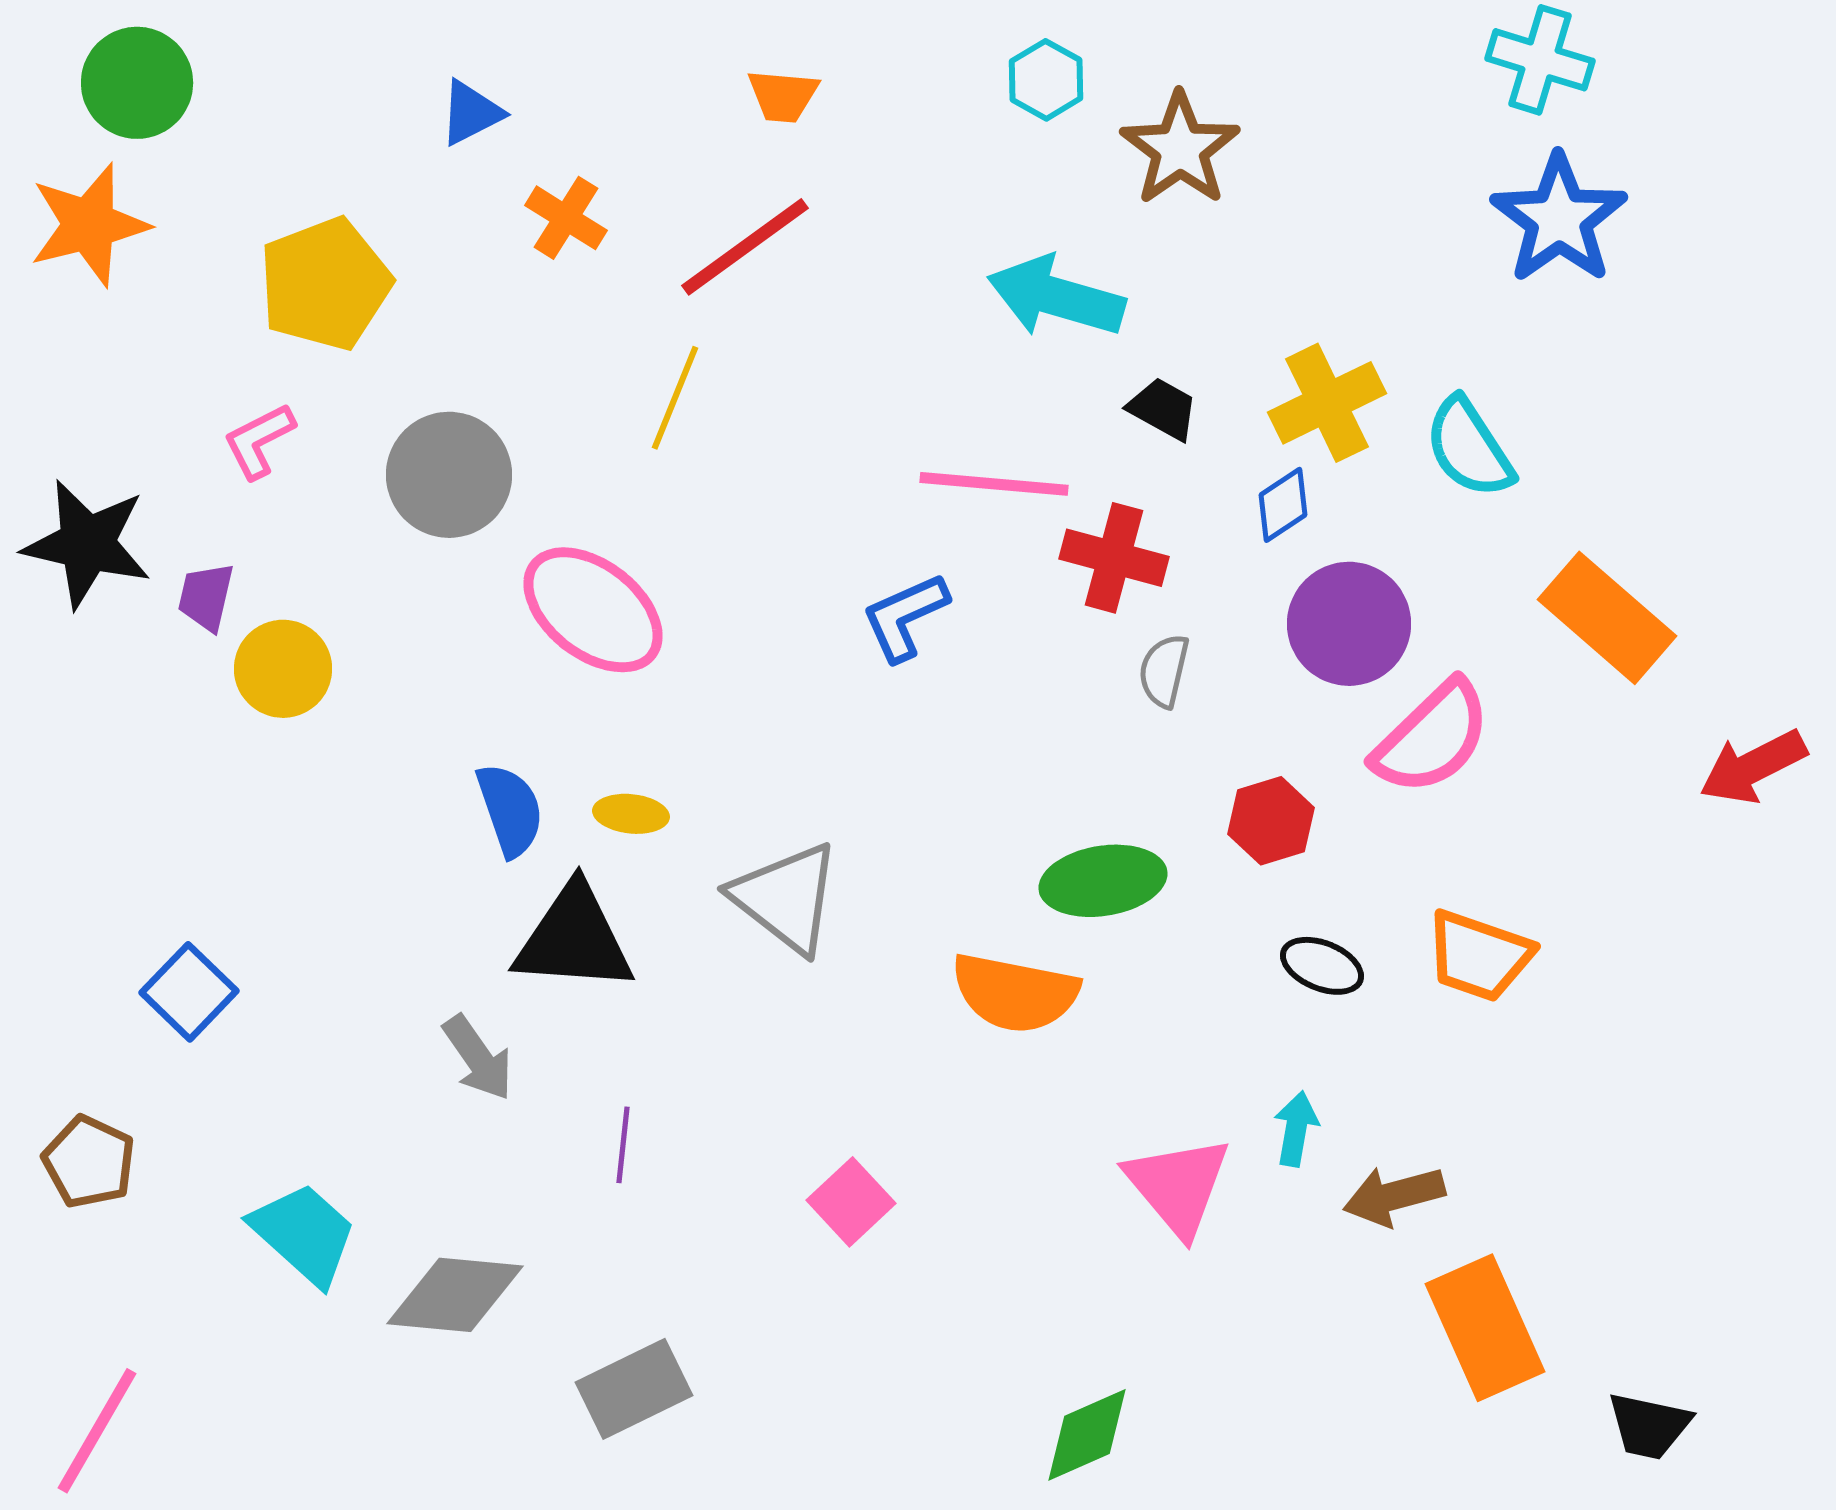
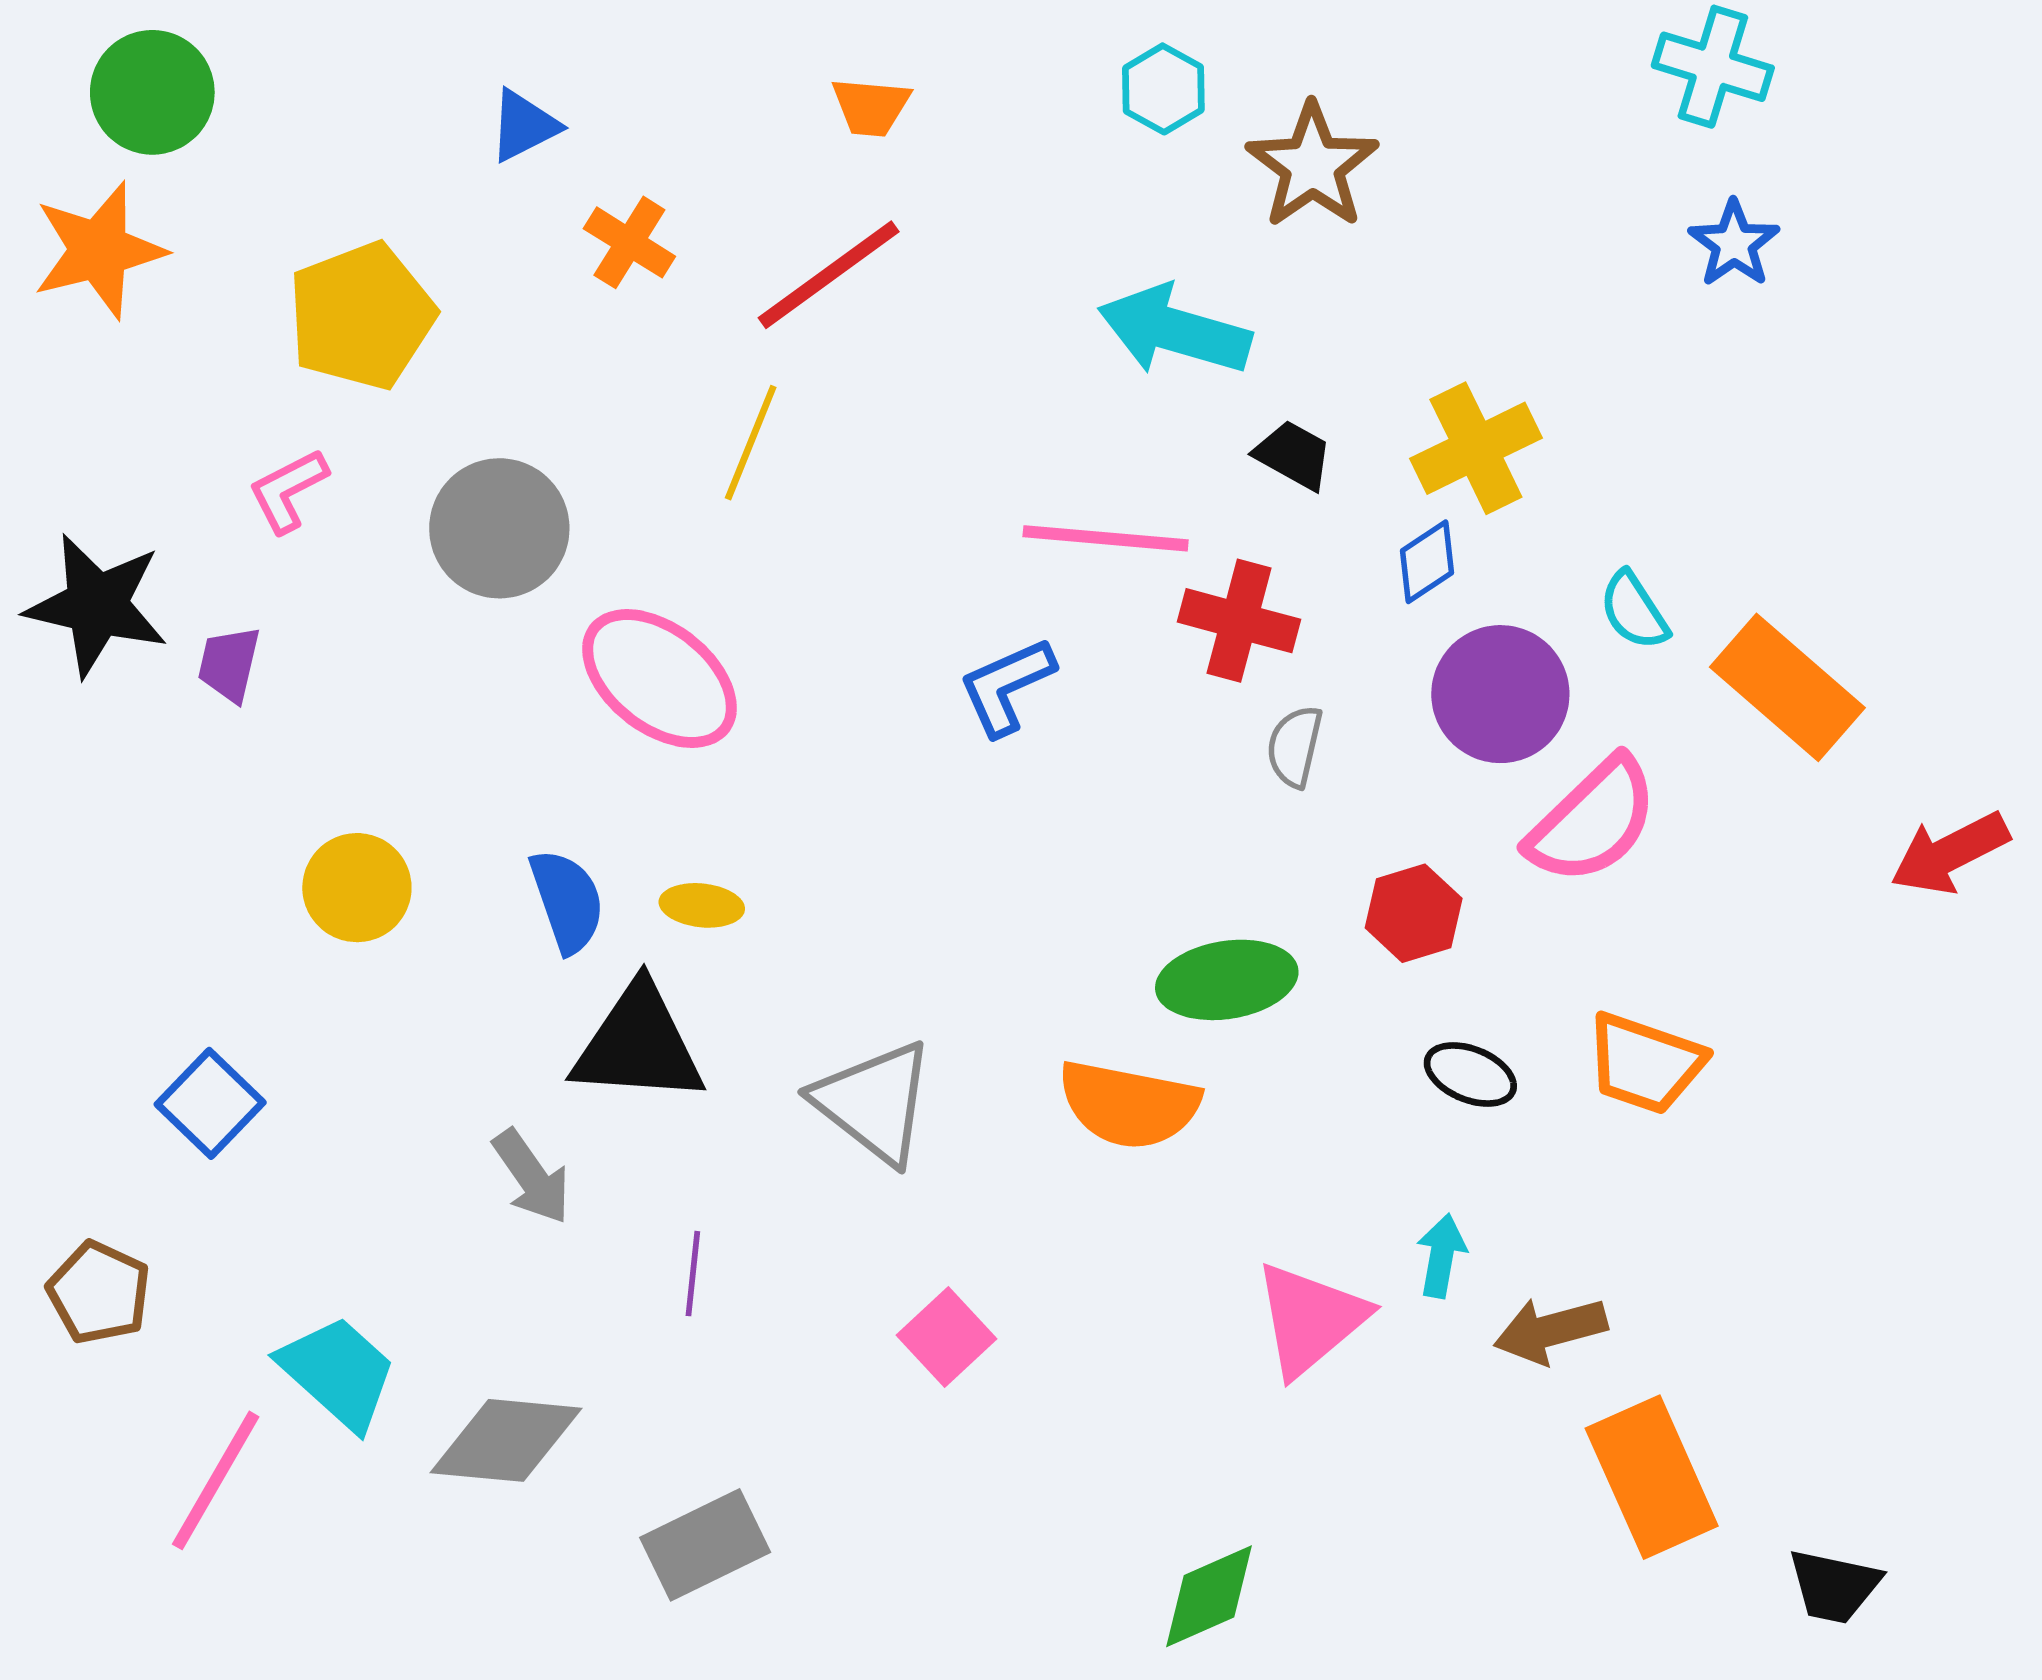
blue star: (1559, 219) -> (1734, 244), size x0.6
cyan semicircle: (1469, 448) -> (1634, 611), moved, size x0.7
yellow circle: (283, 669) -> (357, 888), moved
gray triangle: (786, 898) -> (874, 1102), moved
pink triangle: (1178, 1186) -> (1310, 1319), turned 30
pink line: (97, 1431) -> (216, 1480), moved

